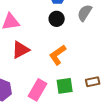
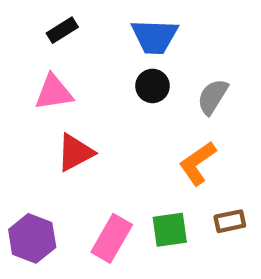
gray semicircle: (85, 13) -> (213, 97), moved
orange L-shape: (58, 55) -> (198, 163), moved

